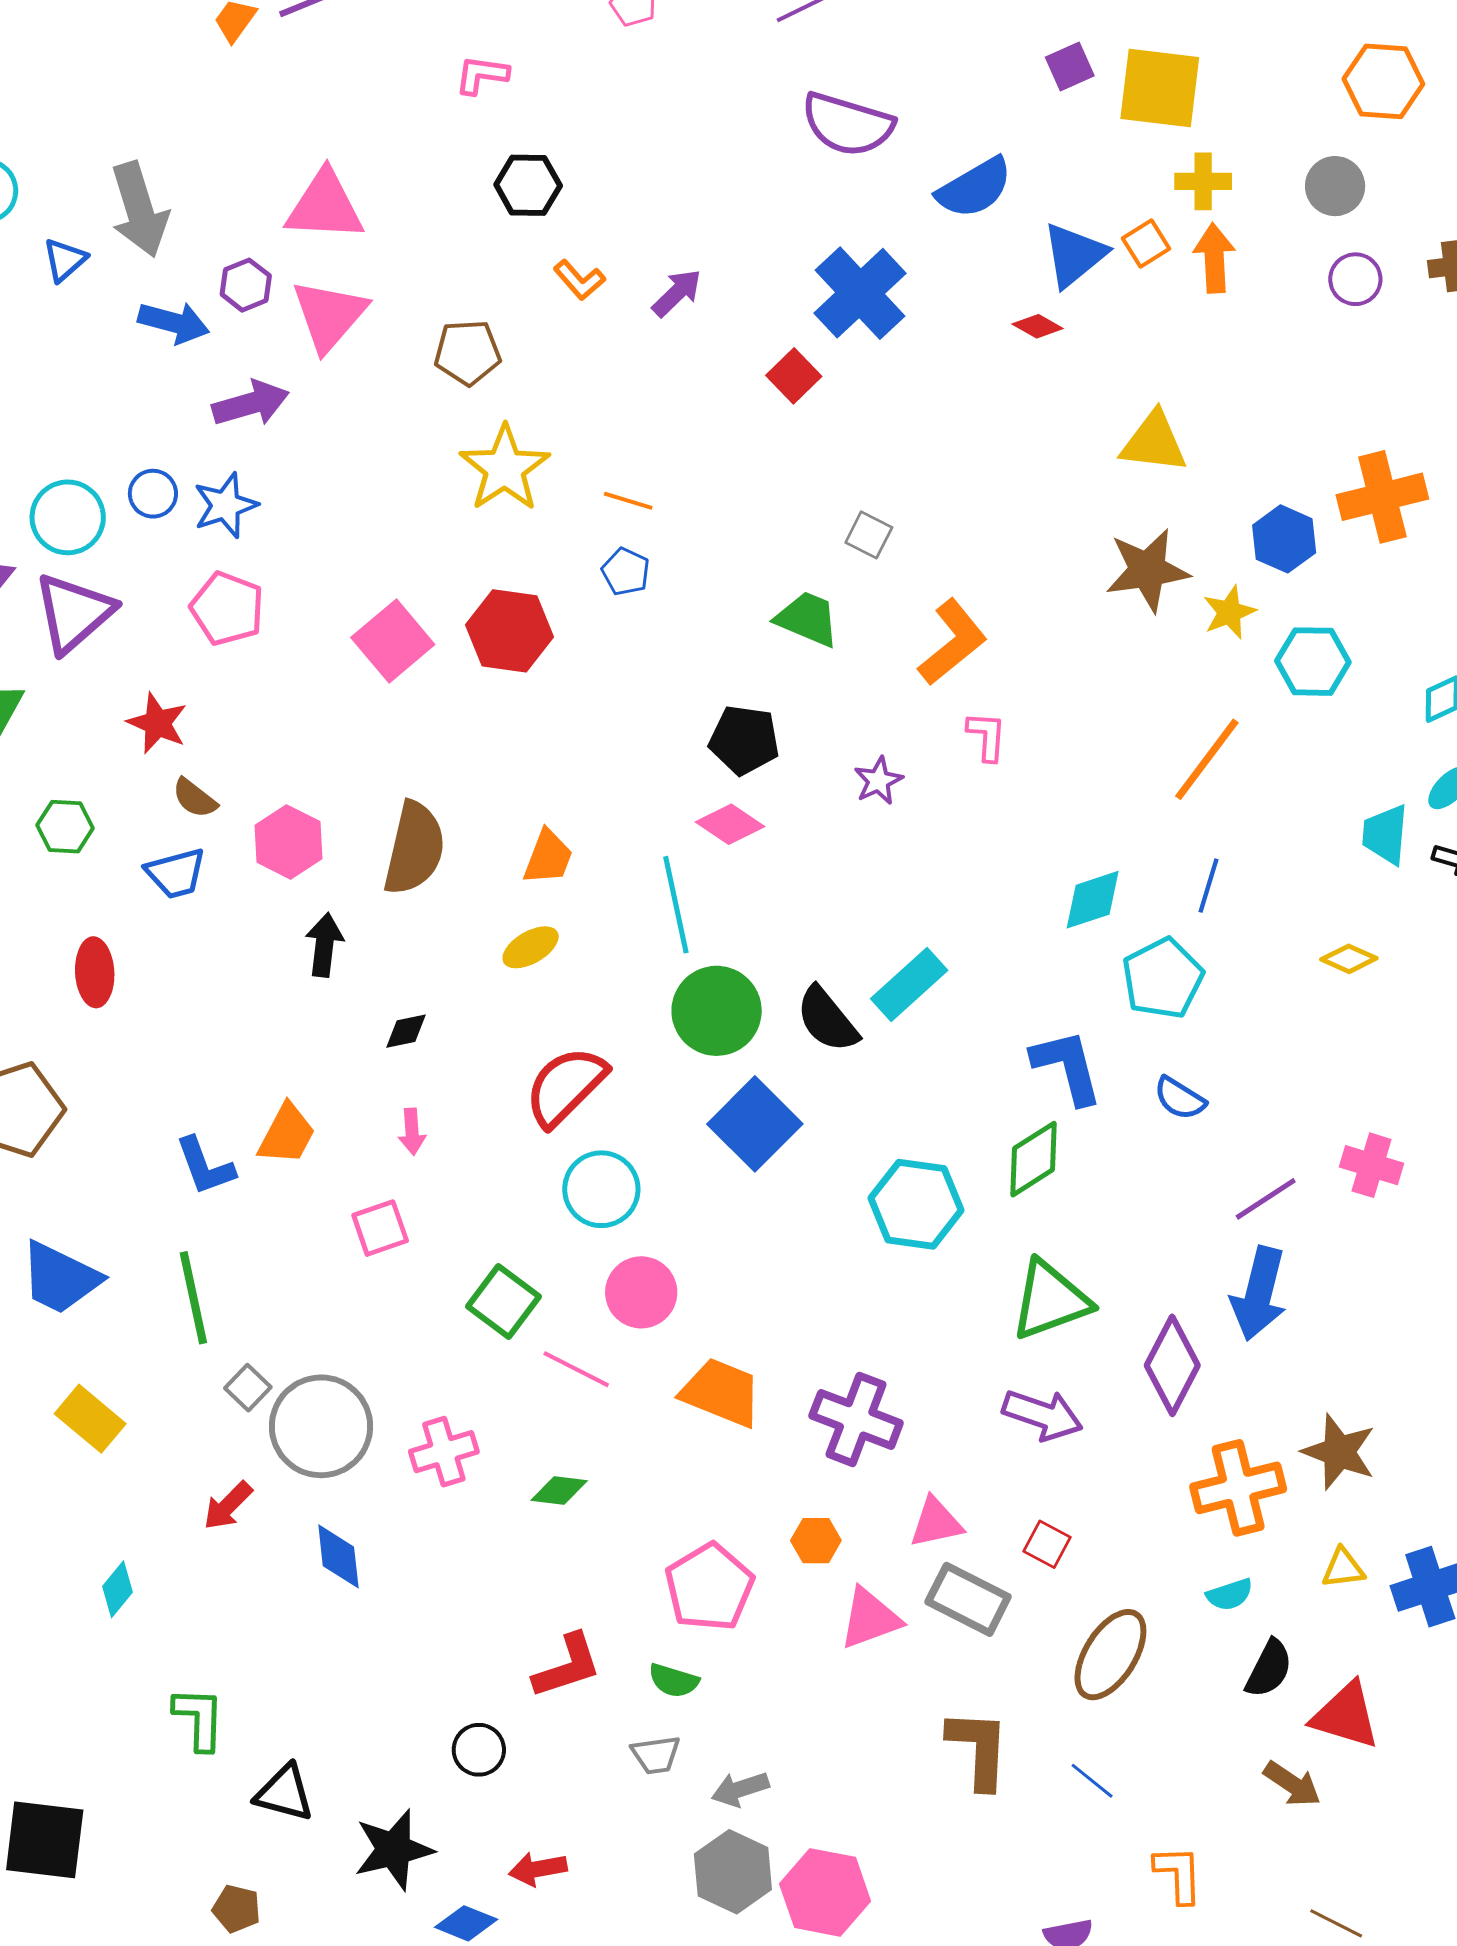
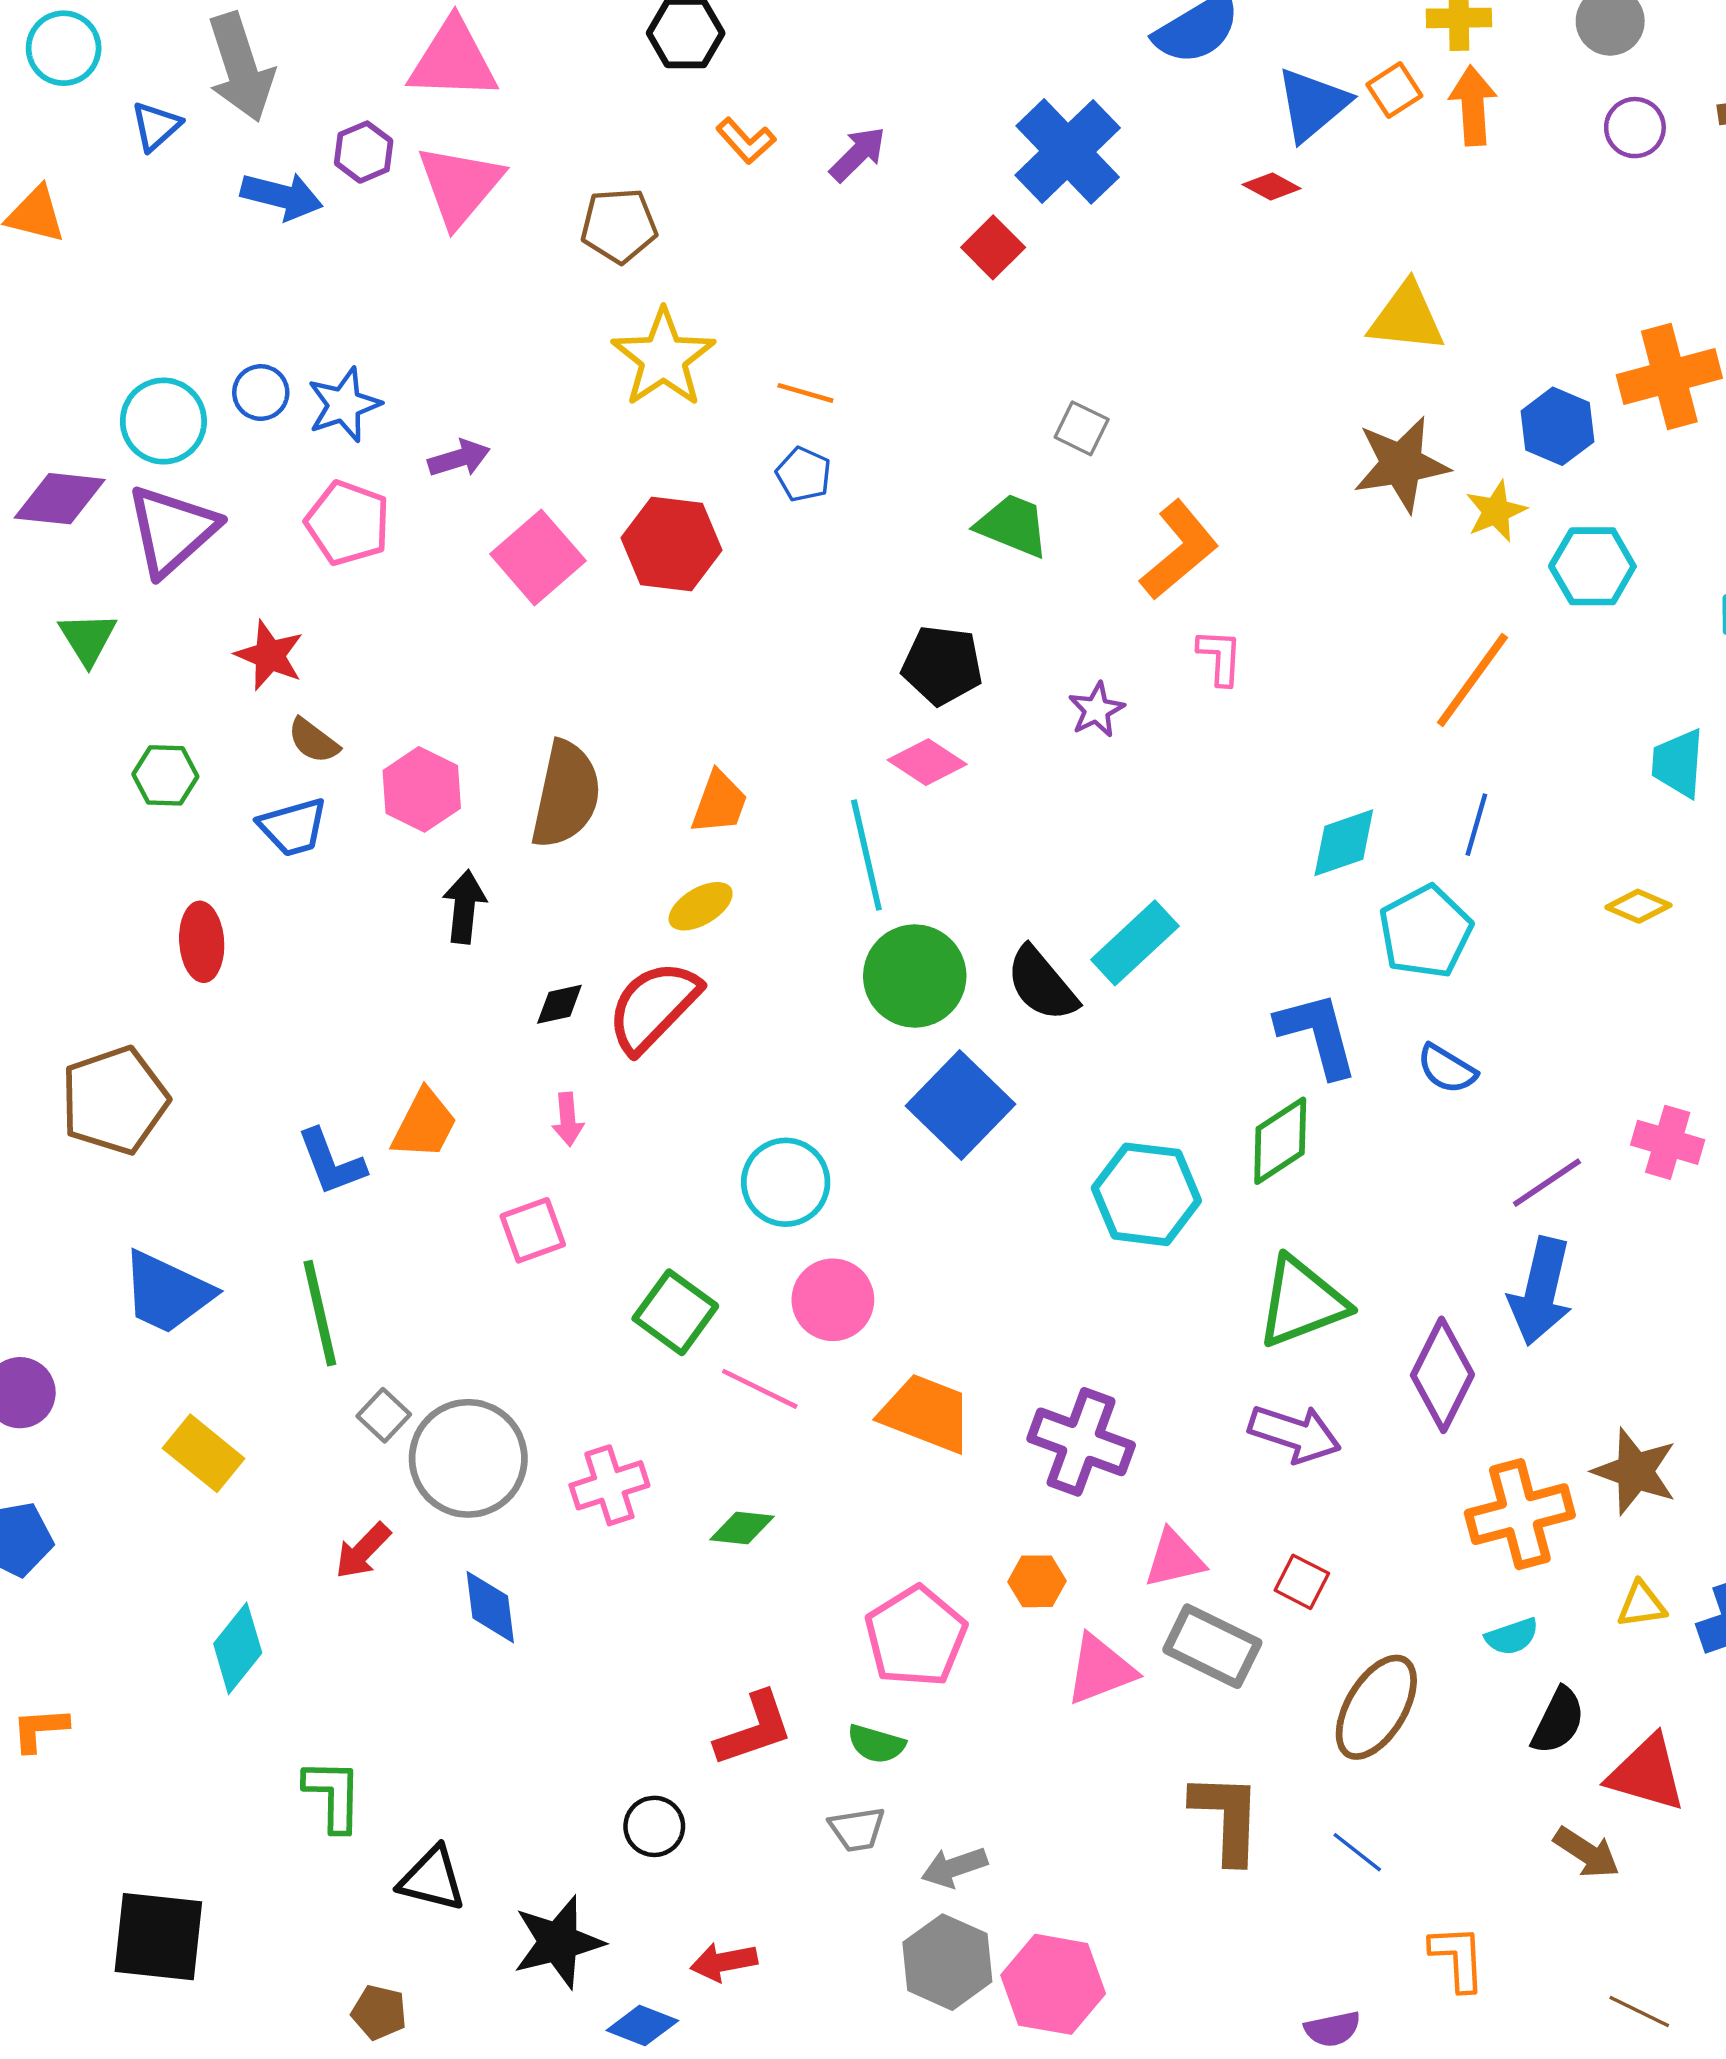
purple arrow: (251, 403) -> (459, 458), moved, size x0.7
red semicircle: (566, 1086) -> (653, 1007), moved
cyan diamond: (117, 1589) -> (238, 1648), size x1.4

